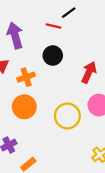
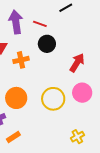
red line: (53, 26) -> (40, 24), moved
orange circle: (24, 107) -> (16, 98), moved

